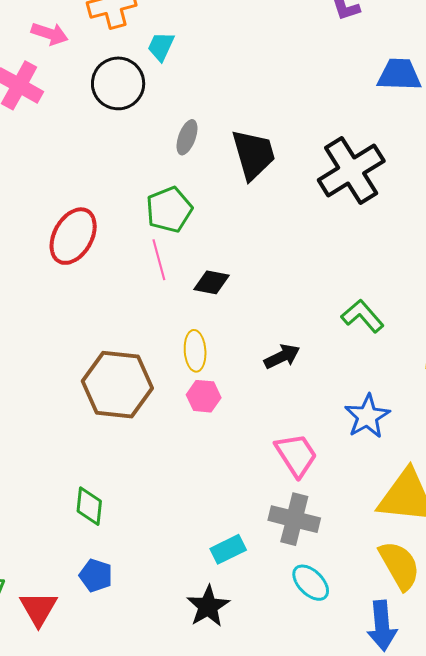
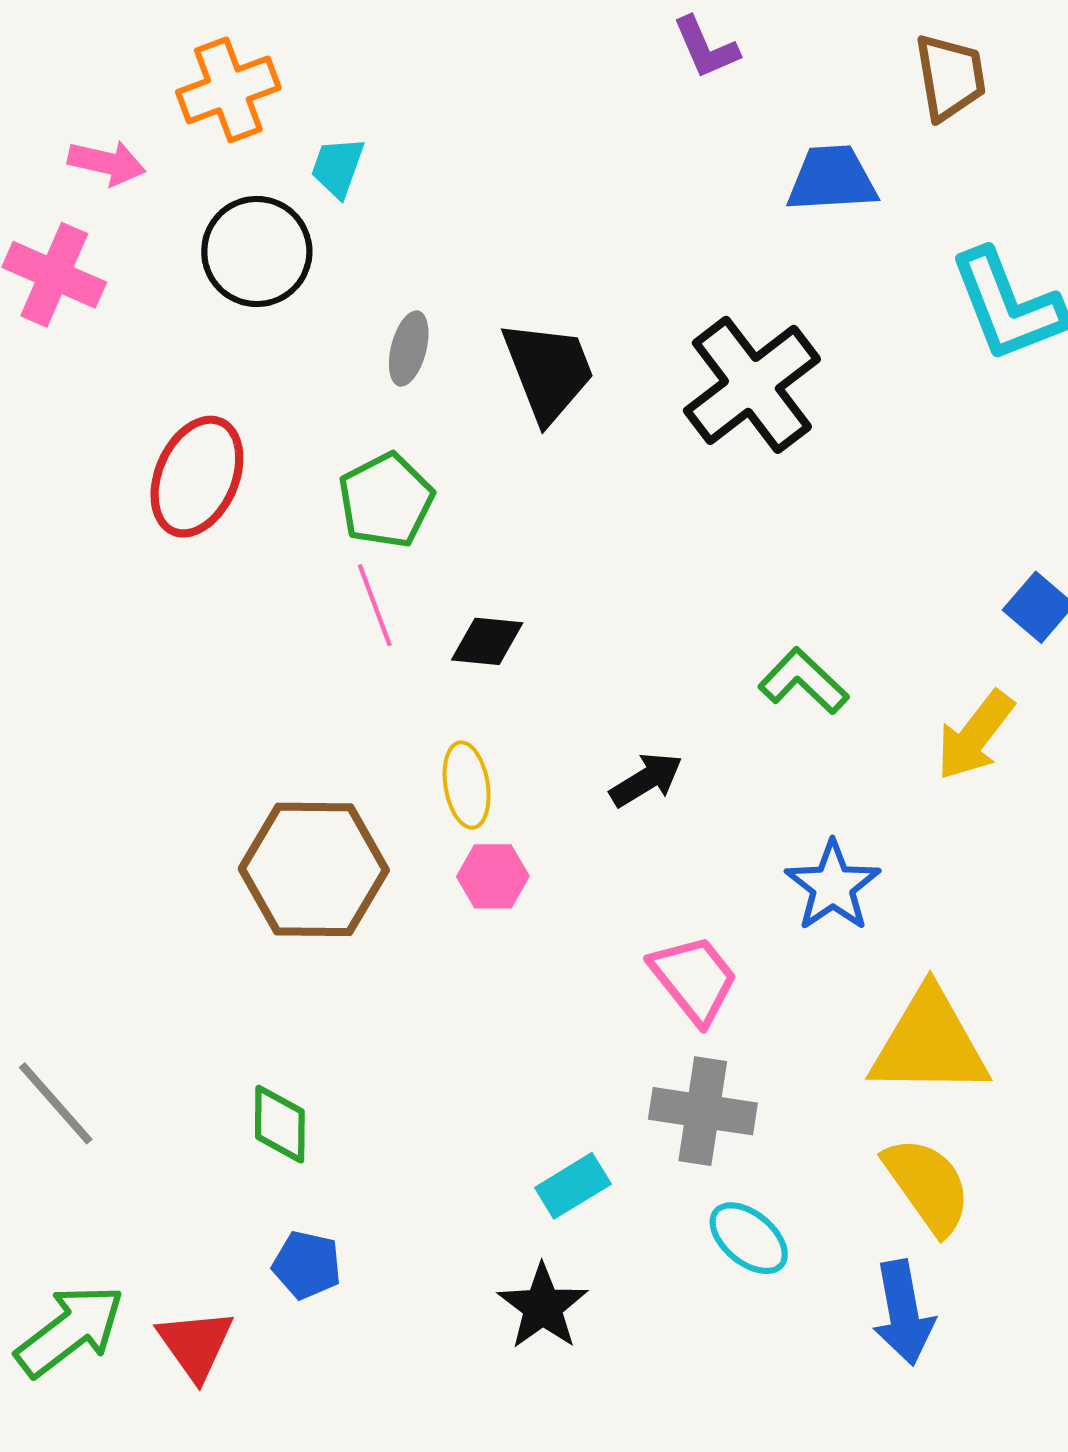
red ellipse: (73, 236) -> (197, 477), moved

